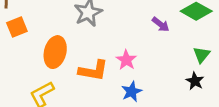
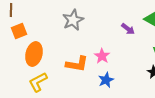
orange ellipse: (55, 52) -> (34, 54), moved

